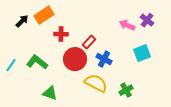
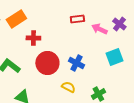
red rectangle: (89, 42) -> (77, 19), moved, turned 40
yellow semicircle: (96, 83) -> (68, 87), size x0.6

